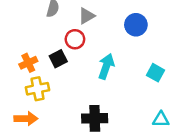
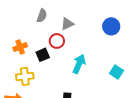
blue circle: (136, 25) -> (111, 26), moved
orange cross: (28, 63) -> (20, 47), moved

